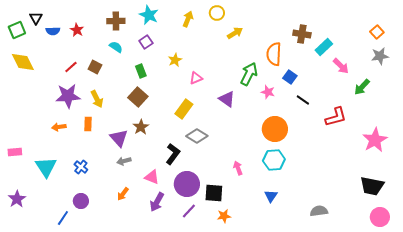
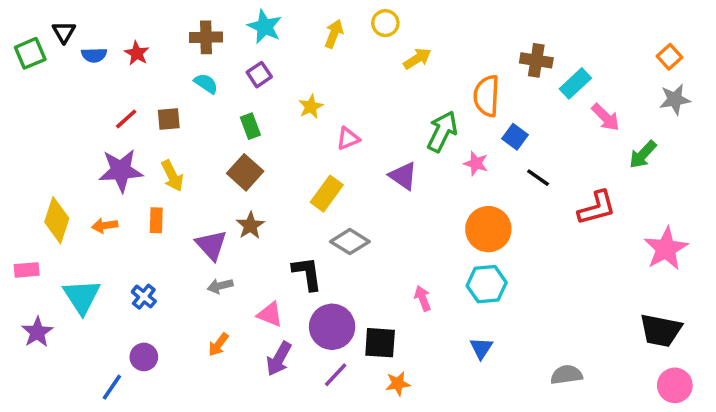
yellow diamond: (23, 62) -> (57, 220), moved, turned 45
brown square: (95, 67) -> (169, 119), turned -32
black L-shape: (173, 154) -> (307, 273), turned -45
purple star: (17, 199) -> (37, 332), moved

